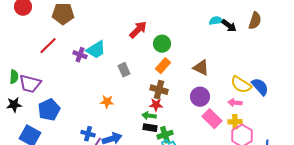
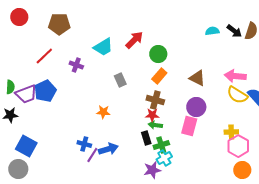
black arrow: (229, 26) -> (234, 31), moved
cyan trapezoid: (96, 50) -> (103, 47), moved
purple trapezoid: (30, 84) -> (26, 94), turned -35
pink arrow: (235, 103) -> (235, 76), moved, size x1.5
blue pentagon: (49, 110) -> (45, 91), moved
green arrow: (149, 116) -> (155, 125), moved
pink rectangle: (212, 119) -> (189, 126), moved, turned 60
black rectangle: (150, 128) -> (146, 138), turned 64

